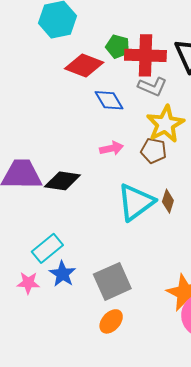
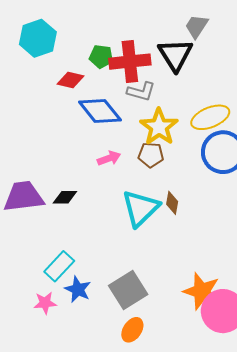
red diamond: (84, 65) -> (70, 80), size x0.7
blue diamond: (109, 100) -> (100, 111), size x1.4
black diamond: (62, 181) -> (65, 197), size x0.7

